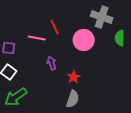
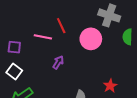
purple arrow: (52, 63) -> (58, 62), turned 48
red star: (74, 77) -> (110, 86), moved

